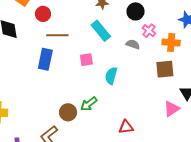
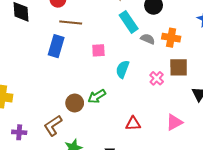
cyan rectangle: (101, 31) -> (129, 22), moved
pink cross: (149, 31) -> (157, 78), moved
orange cross: (171, 43) -> (171, 38), moved
pink triangle: (172, 109) -> (174, 122), moved

